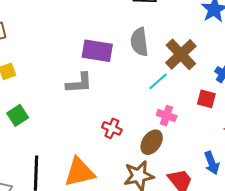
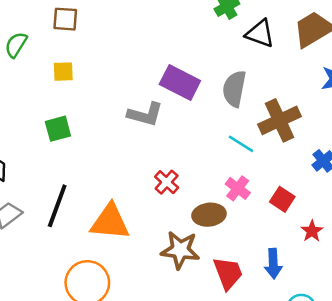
cyan line: (158, 81) -> (241, 144), turned 55
red square: (206, 99) -> (282, 199), moved
brown ellipse: (152, 142) -> (209, 215), turned 30

